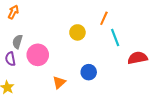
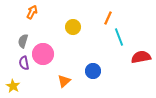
orange arrow: (13, 12) -> (32, 12), moved
yellow circle: (77, 32) -> (73, 27), moved
purple semicircle: (10, 59) -> (24, 63), moved

